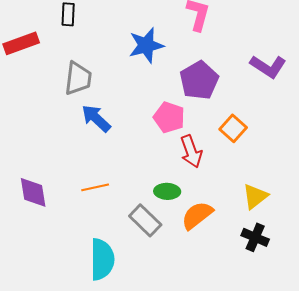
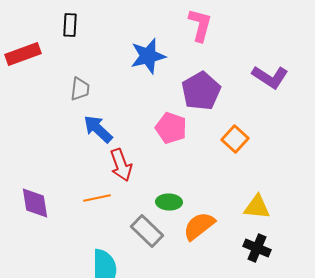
gray trapezoid: (78, 78) -> (80, 89), size x0.7
red arrow: (191, 151) -> (121, 165), moved
yellow triangle: (255, 196) -> (257, 207), turned 44

